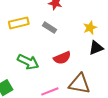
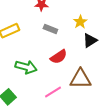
gray rectangle: (49, 28) -> (50, 29), moved

